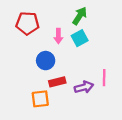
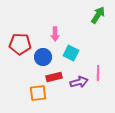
green arrow: (80, 16) -> (98, 15), moved
red pentagon: (27, 23) -> (20, 44), moved
cyan square: (80, 38) -> (71, 53), moved, turned -35

